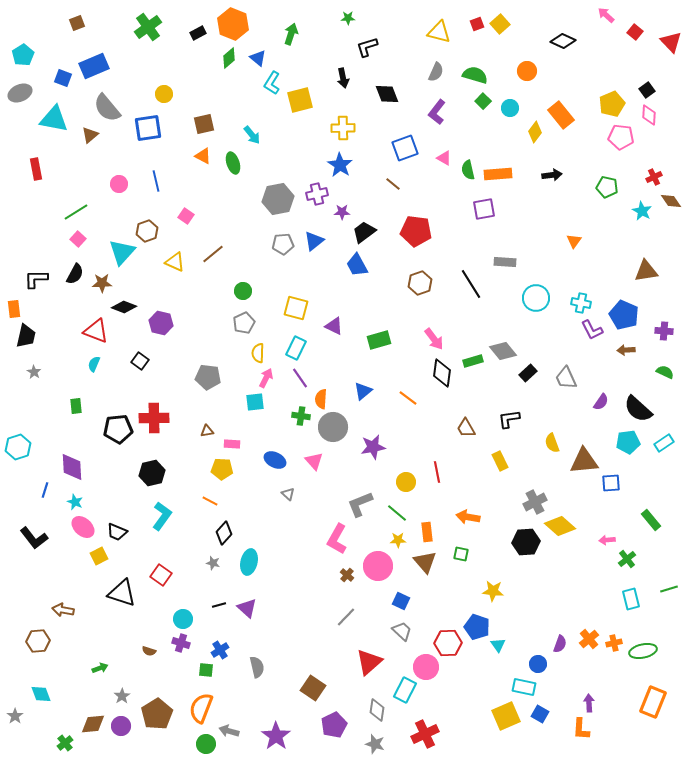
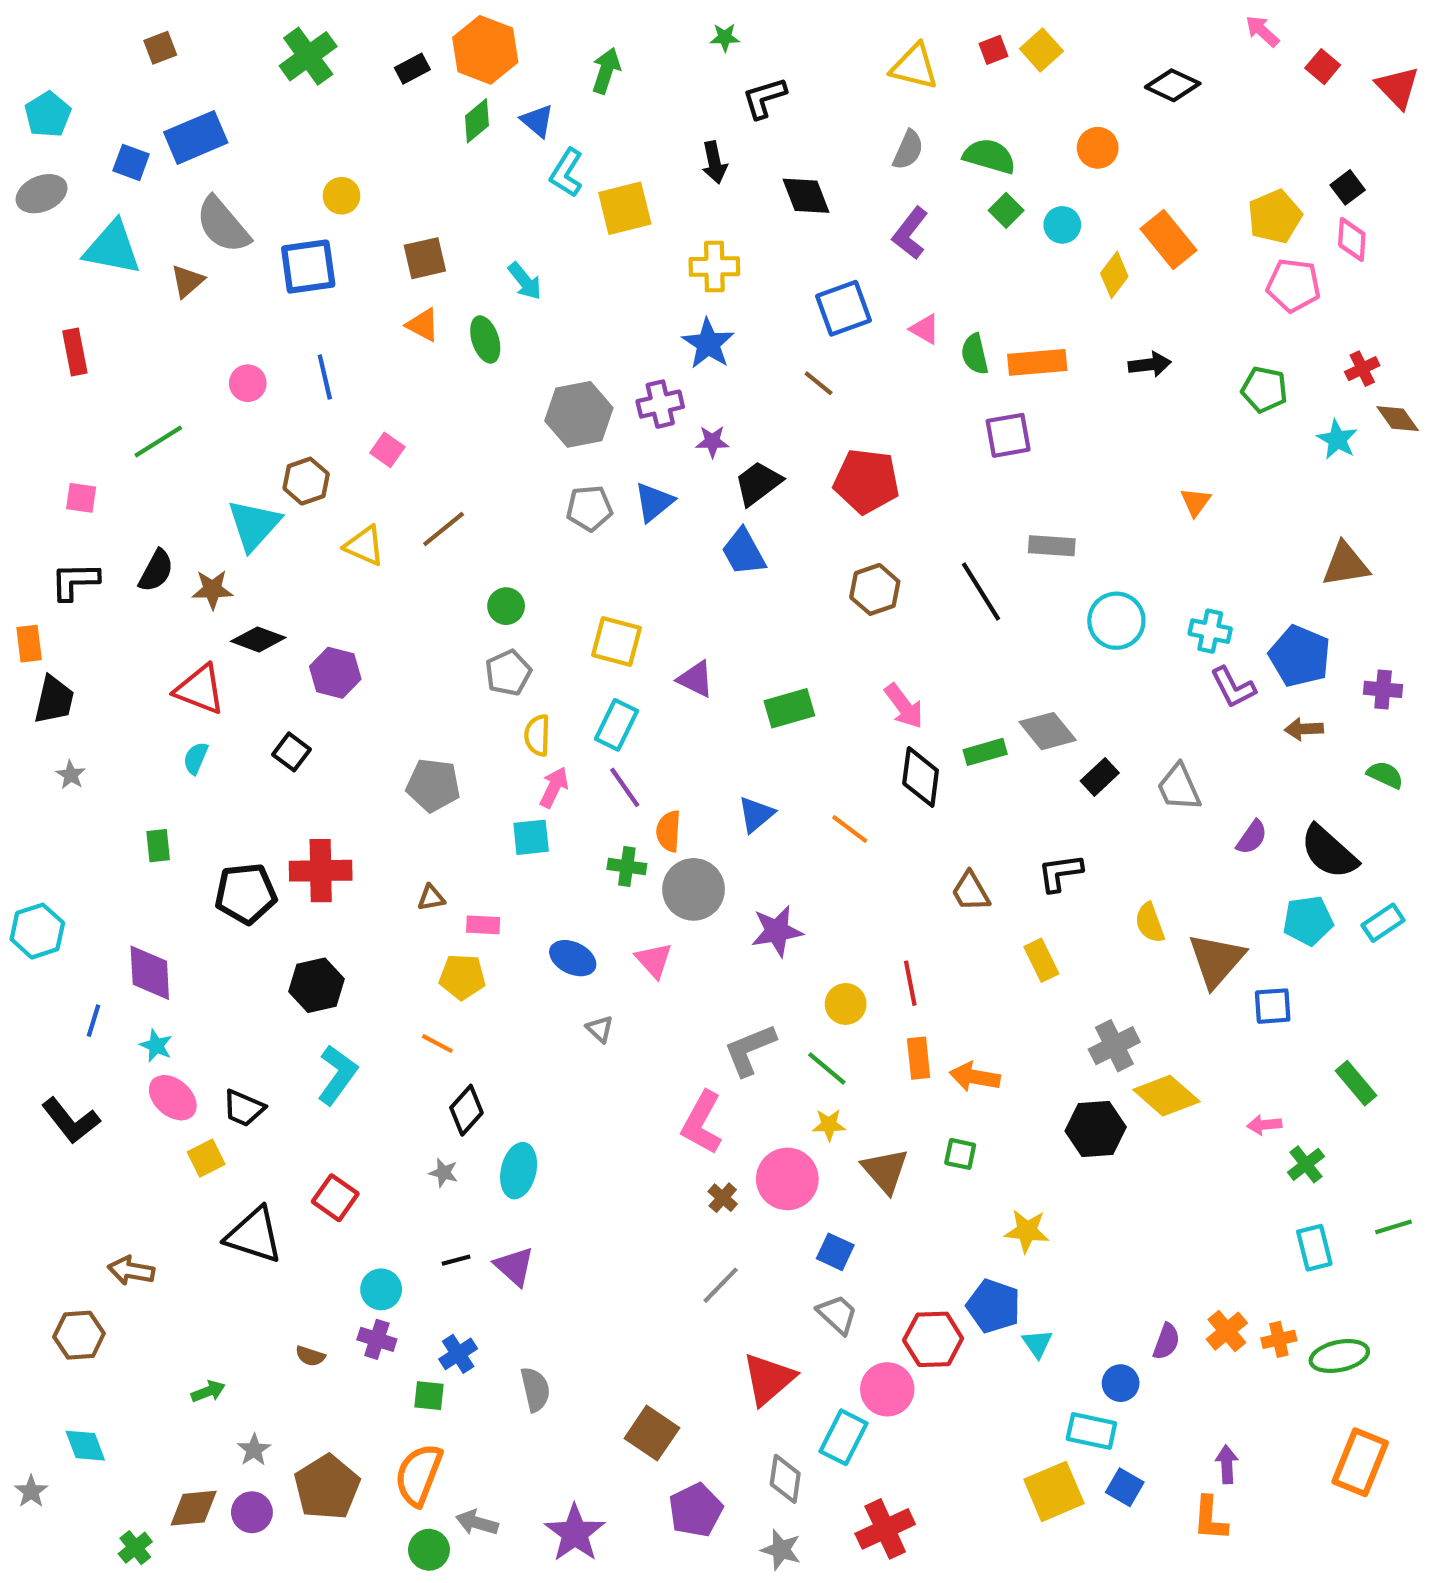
pink square: (78, 239) -> (81, 498), moved, turned -35
brown triangle: (584, 461) -> (1216, 960), turned -44
orange rectangle: (427, 532) -> (919, 1058), moved

